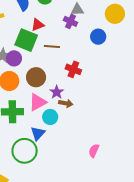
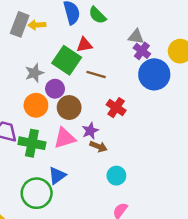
purple cross: (70, 21) -> (142, 51), moved
blue circle: (98, 37) -> (154, 74), size x1.6
purple circle: (14, 58) -> (55, 89), moved
cyan circle: (50, 117) -> (116, 176), moved

